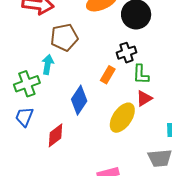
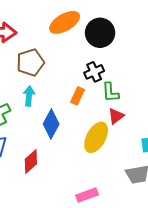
cyan arrow: (48, 64) -> (29, 96), moved

